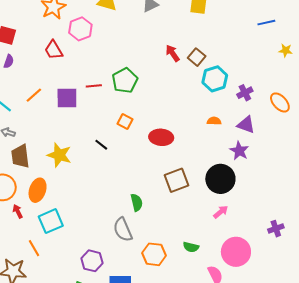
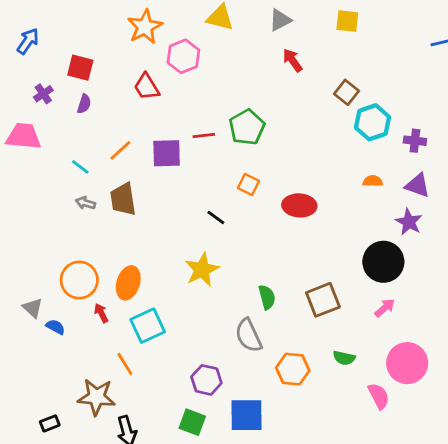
red arrow: (173, 53) -> (293, 60), moved
purple cross: (245, 93) -> (415, 141), turned 35
yellow star: (59, 155) -> (202, 270), moved, turned 30
brown trapezoid: (20, 156) -> (123, 199), moved
brown square: (176, 180) -> (323, 300), moved

